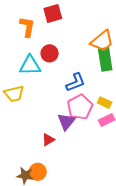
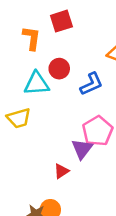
blue L-shape: (76, 82) -> (91, 84), moved

